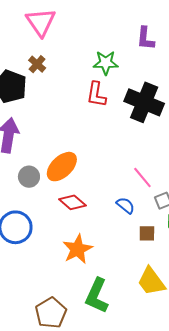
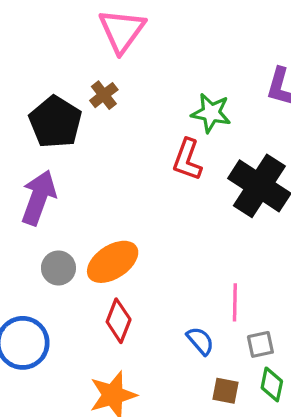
pink line: (142, 177) -> (235, 302), turned 30
red diamond: (72, 202) -> (119, 321), turned 60

